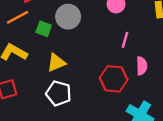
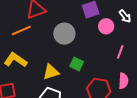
green square: (44, 29) -> (77, 64), moved
pink line: (125, 40) -> (120, 52), moved

